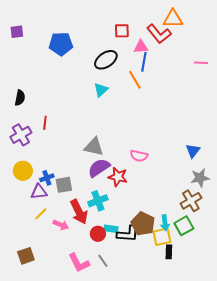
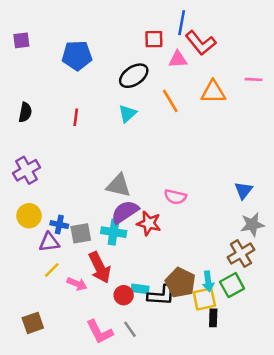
orange triangle: (173, 19) -> (213, 92), moved
blue line: (144, 62) -> (182, 23), moved
black semicircle: (20, 98) -> (25, 112), moved
red line: (45, 123) -> (76, 117), moved
blue cross: (47, 178) -> (59, 225), turned 32
cyan cross: (98, 201) -> (114, 232), moved, turned 30

